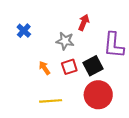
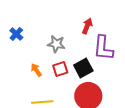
red arrow: (84, 22) -> (87, 26), moved

